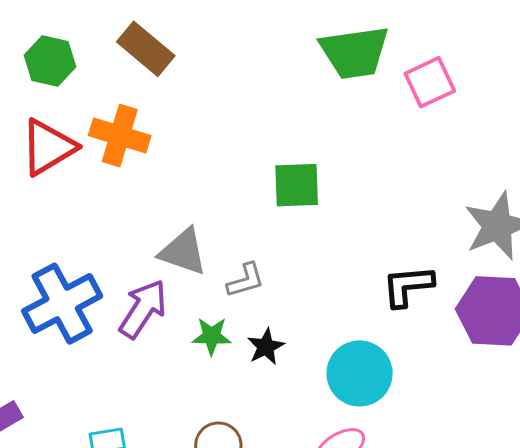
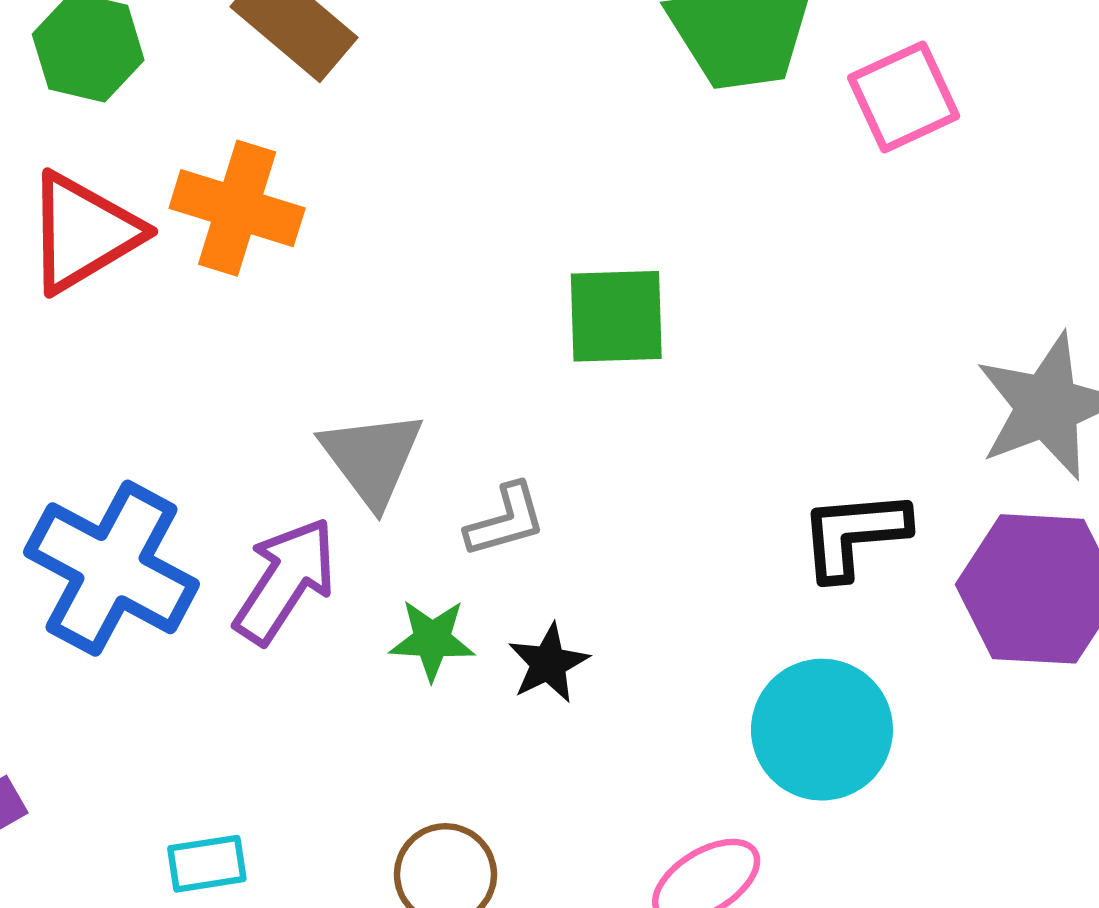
gray triangle: (183, 252) -> (372, 458), turned 34
blue cross: (62, 304) -> (112, 568), turned -34
cyan circle: (360, 373) -> (822, 730), moved

